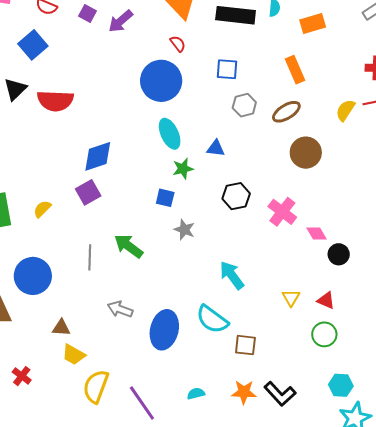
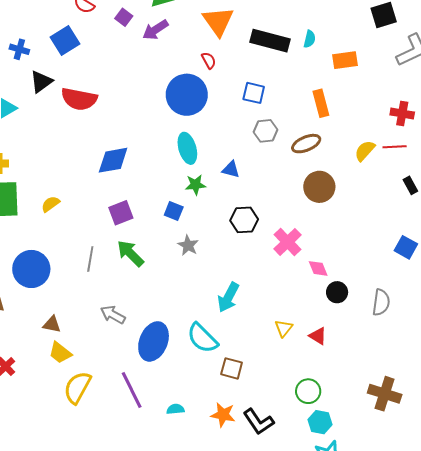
purple square: (88, 192) -> (121, 213), moved
cyan arrow: (232, 275) -> (228, 297), turned -124
green circle: (324, 334) -> (308, 391), moved
purple line: (142, 403) -> (132, 390), moved

